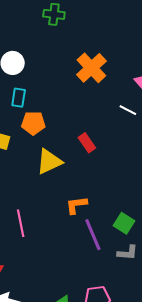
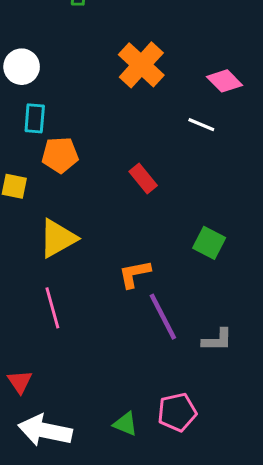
yellow triangle: (49, 162) -> (58, 238), moved
green square: (124, 223) -> (209, 243), moved

